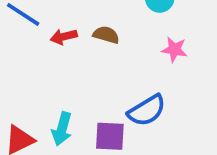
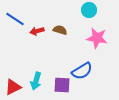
pink star: (174, 50) -> (97, 38), size x1.5

